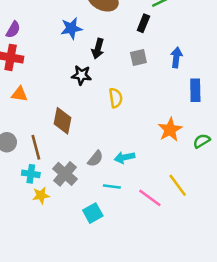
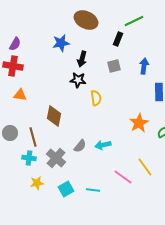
black star: (81, 75) -> (78, 80), moved
cyan line: (112, 187) -> (93, 190), moved
yellow star: (41, 195) -> (37, 183), moved
cyan square: (93, 213) -> (66, 189), moved

